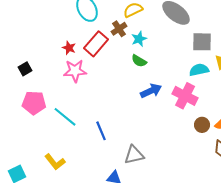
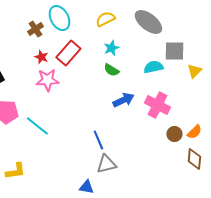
brown cross: (119, 29) -> (35, 29), moved
cyan semicircle: (199, 70) -> (153, 67), moved
blue line: (101, 131) -> (98, 140), moved
yellow L-shape: (55, 162) -> (15, 171), moved, turned -60

